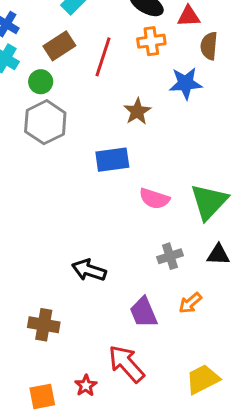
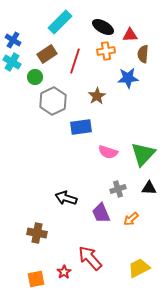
gray hexagon: (45, 122) -> (53, 101), moved
purple trapezoid: (144, 312) -> (101, 213), moved

